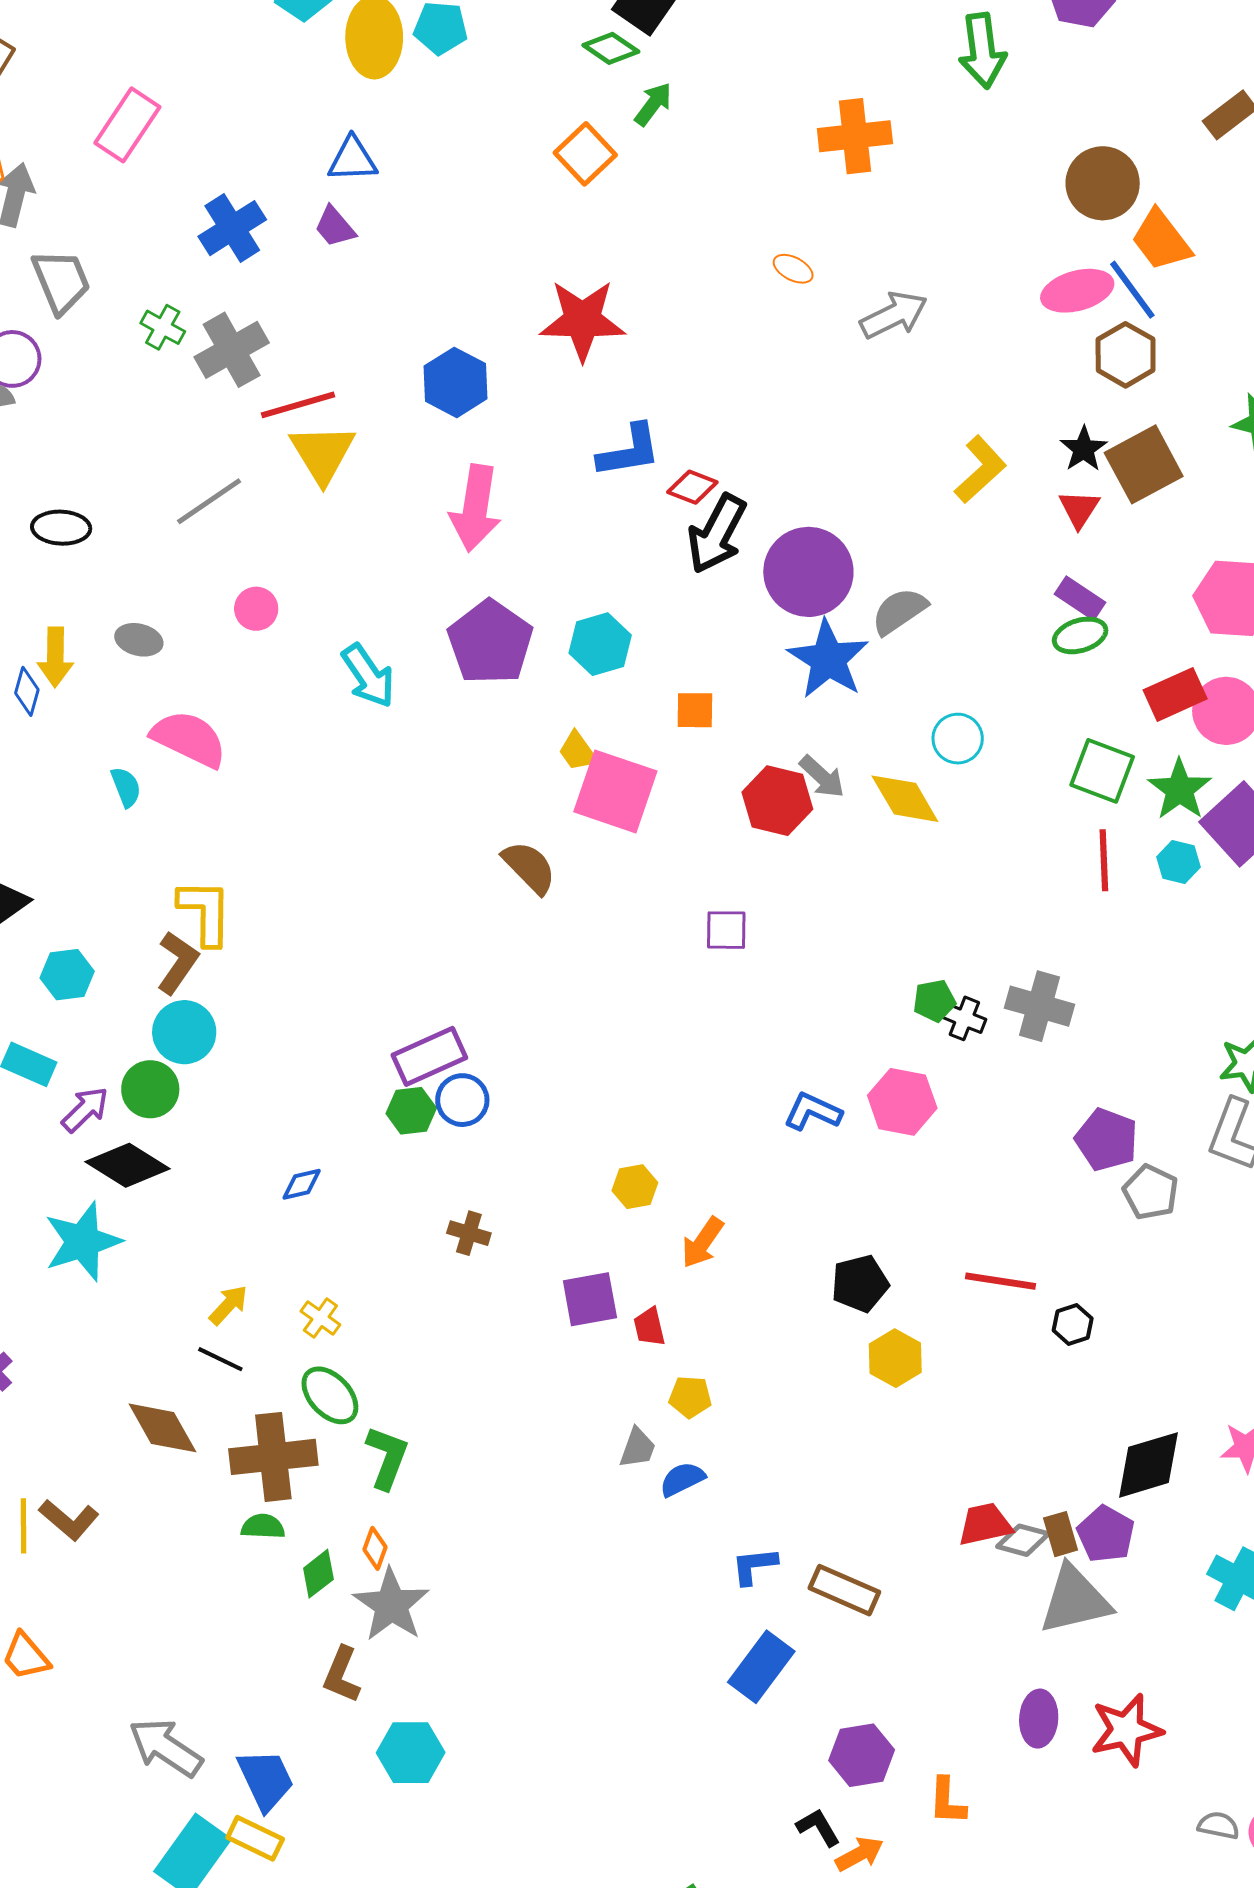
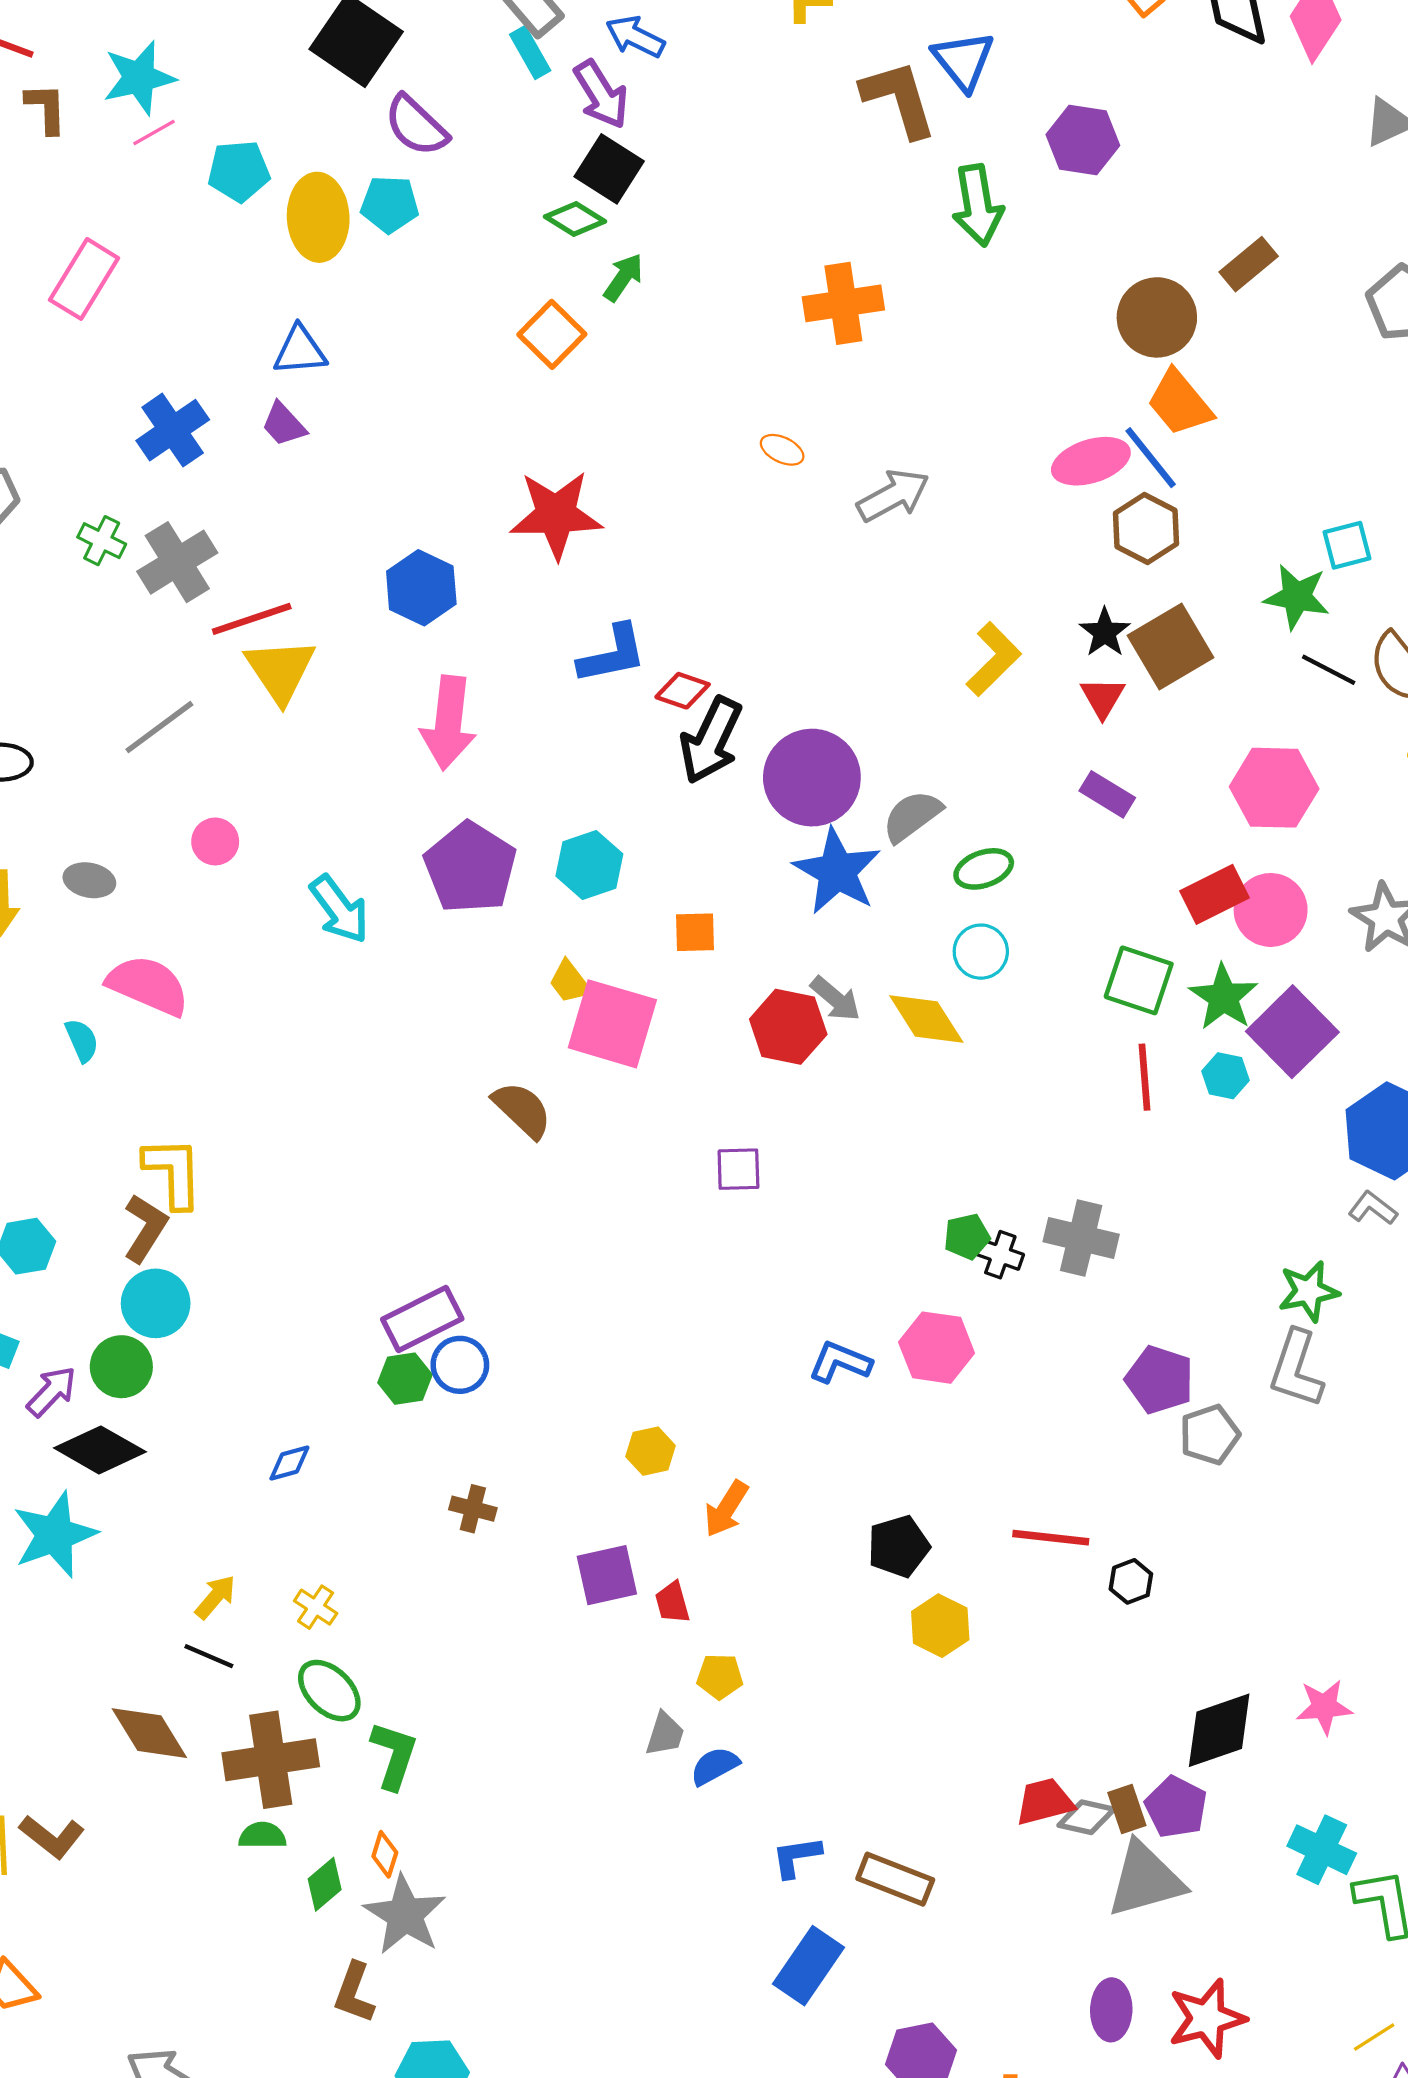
pink rectangle: (127, 125) -> (84, 279), moved
brown circle: (1103, 183) -> (1157, 317), moved
green ellipse: (1080, 635) -> (984, 869), moved
gray pentagon: (1151, 1192) -> (1210, 1435), turned 30

